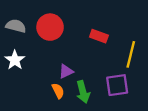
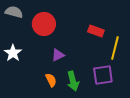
gray semicircle: (16, 26) -> (14, 12), moved
red rectangle: (99, 36) -> (96, 31), moved
purple triangle: (66, 71) -> (58, 55), moved

